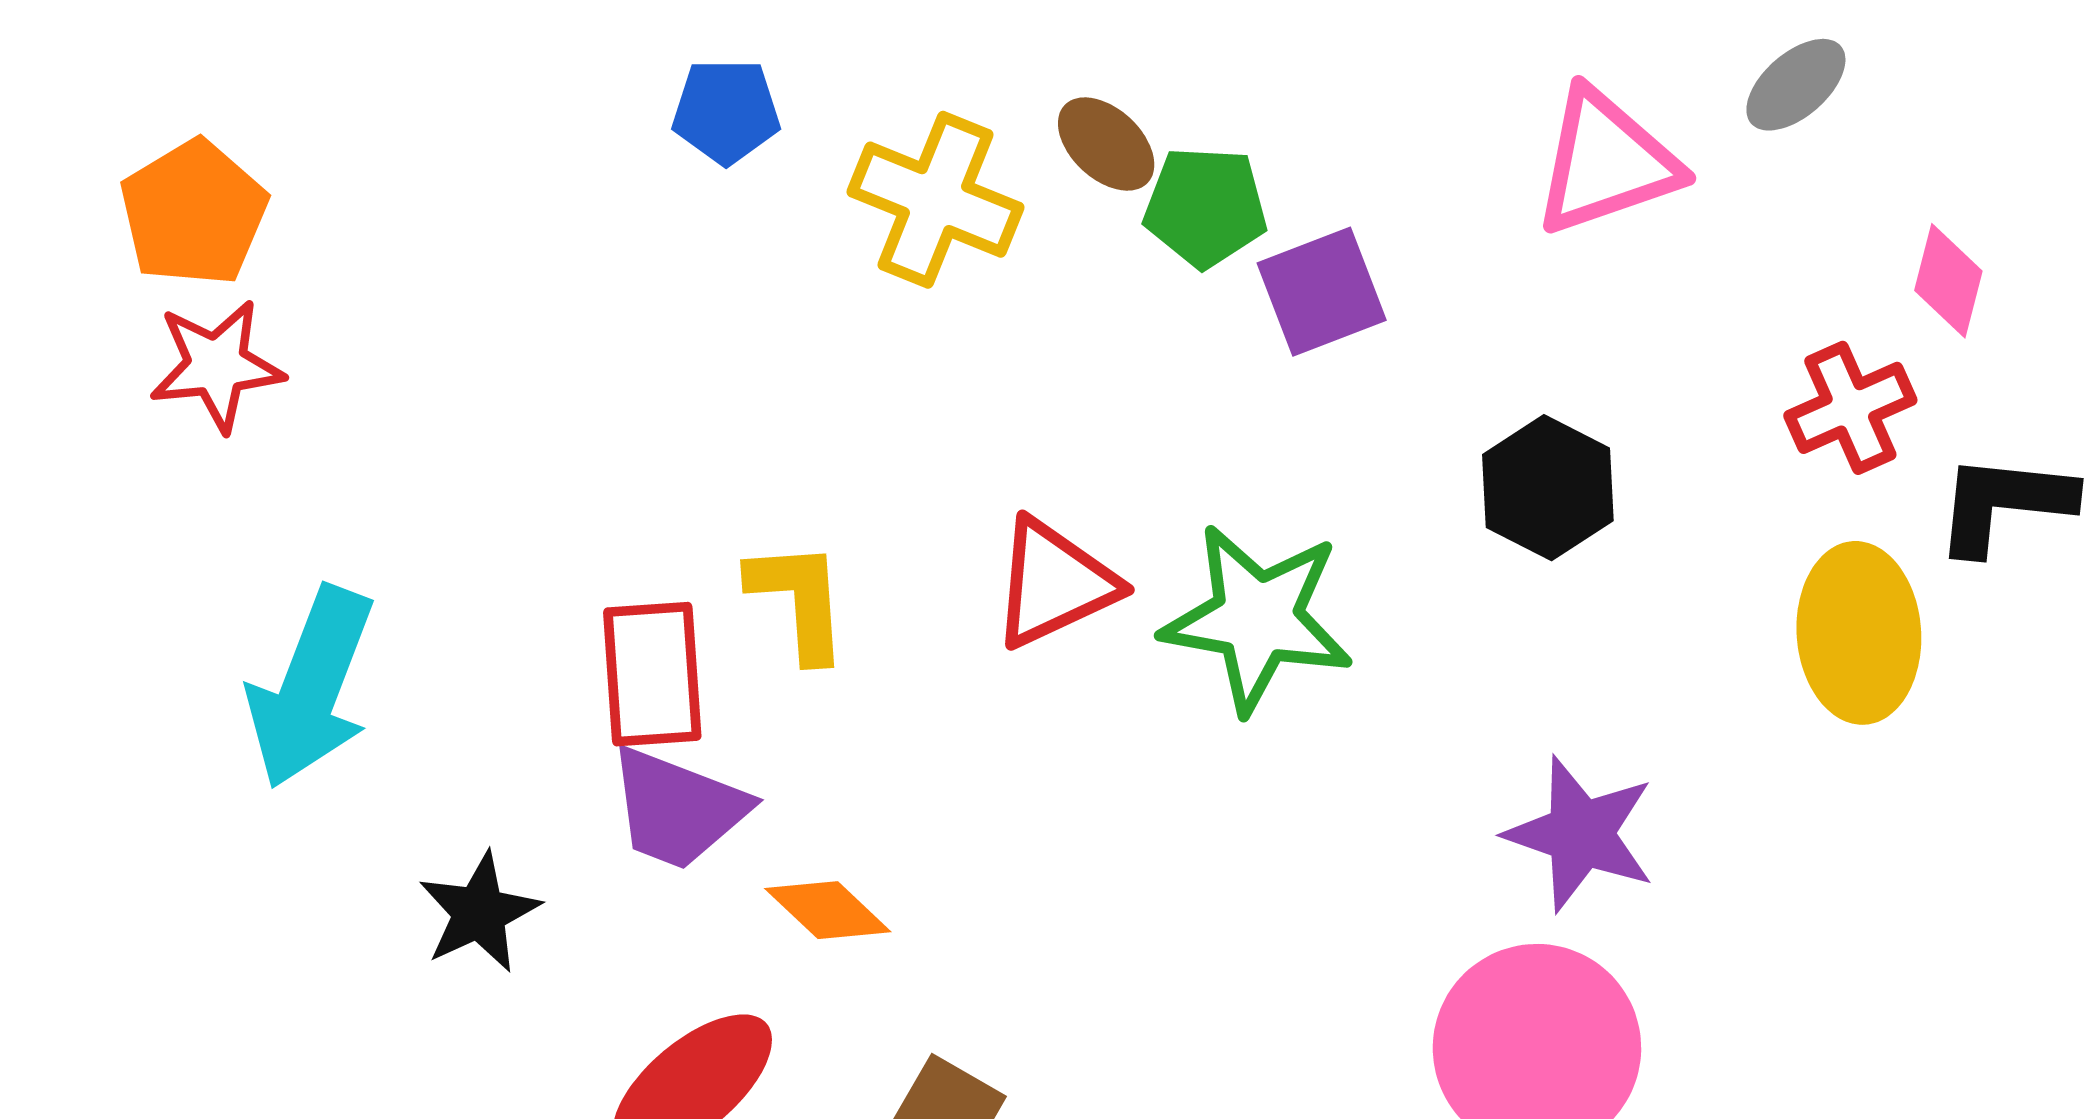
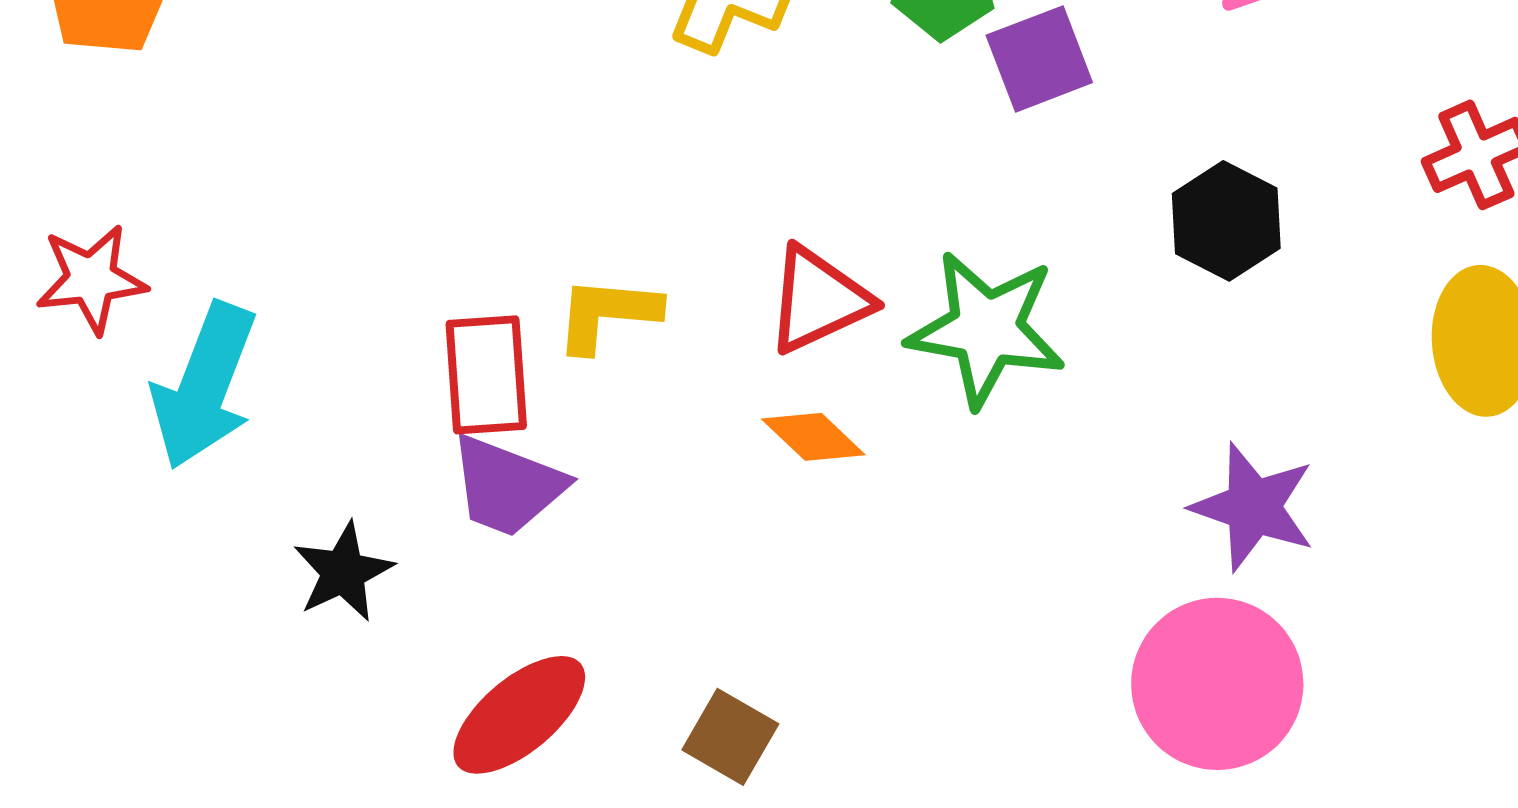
red star: (217, 365) -> (91, 279), moved
yellow L-shape: (799, 600) -> (607, 314), turned -81
orange diamond: (828, 910) -> (813, 437), moved

